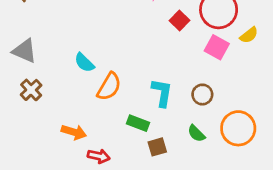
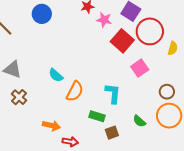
red square: (179, 20) -> (122, 41), size x1.6
yellow semicircle: (249, 35) -> (173, 48), turned -32
pink square: (217, 47) -> (140, 68), moved, turned 30
brown circle: (202, 95) -> (167, 92), moved

